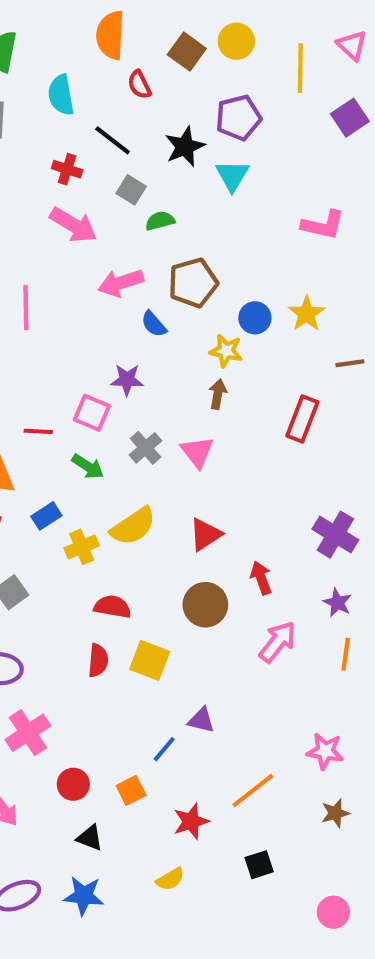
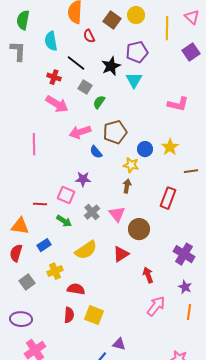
green semicircle: (160, 221) -> (99, 102), turned -40
yellow cross: (82, 547) -> (55, 271), moved
brown circle: (205, 605) -> (139, 229), moved

